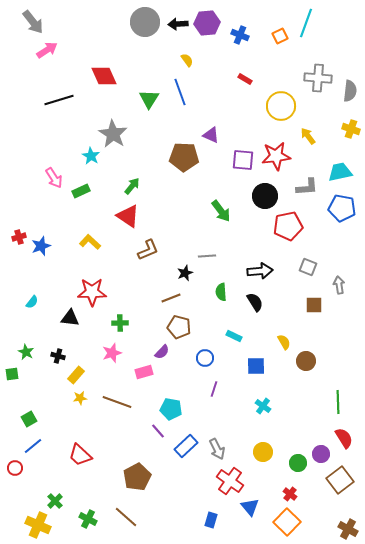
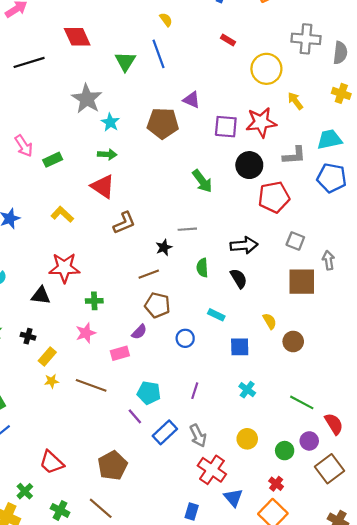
cyan star: (91, 156) -> (110, 122), moved
green arrow: (132, 186) -> (107, 154), turned 54
brown square: (314, 305) -> (302, 282), size x1.6
purple line: (214, 389) -> (195, 391), moved
green line: (338, 402) -> (302, 402), moved, turned -60
red trapezoid: (80, 455) -> (52, 462), moved

